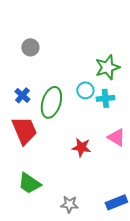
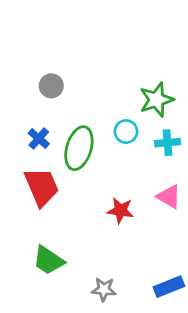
gray circle: (30, 47) -> (51, 86), moved
cyan cross: (105, 98) -> (168, 143), moved

